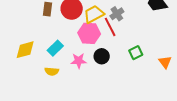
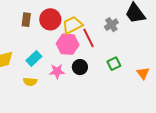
gray cross: (117, 14) -> (111, 25), moved

